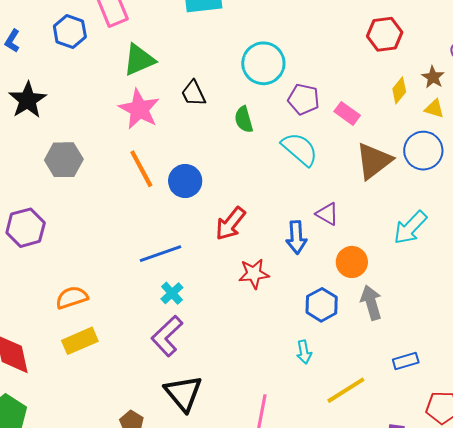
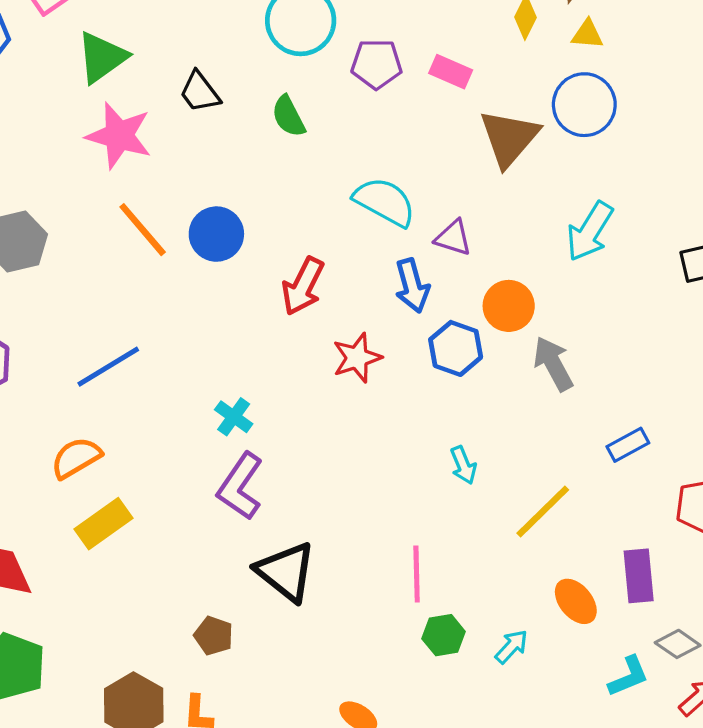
cyan semicircle: (300, 149) -> (385, 202), moved
blue line: (161, 254) -> (108, 367), moved
blue hexagon: (322, 305) -> (456, 348), moved

